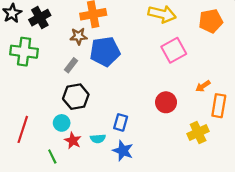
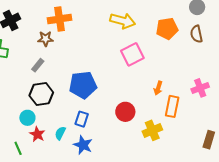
blue pentagon: (105, 52) -> (83, 85), moved
orange arrow: (203, 86) -> (158, 88), turned -40
red circle: (166, 102) -> (125, 112), moved
cyan semicircle: (98, 139) -> (60, 133), turned 120

